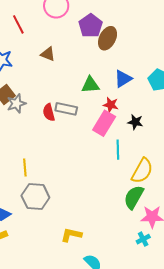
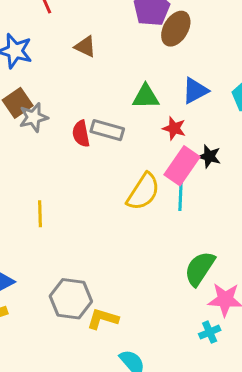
pink rectangle: (104, 123) -> (182, 166), moved
yellow semicircle: (142, 171) -> (143, 192), moved
gray hexagon: (35, 197) -> (71, 299), moved

